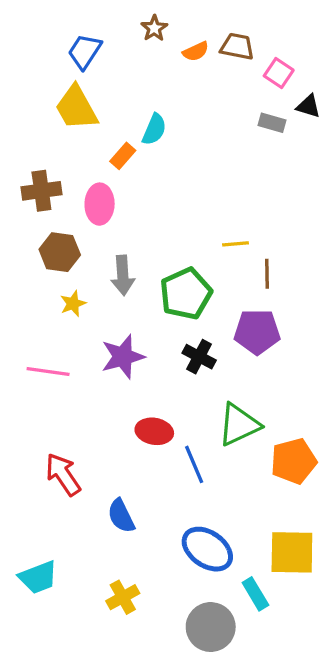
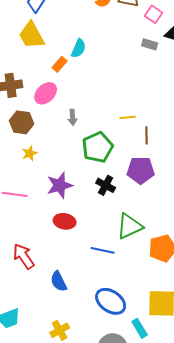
pink ellipse: (100, 204) -> (46, 93), turned 45
gray arrow: (123, 275) -> (73, 117), moved, size x0.7
red ellipse: (154, 431) -> (65, 221), moved
blue line: (194, 464) -> (103, 250), turned -55

